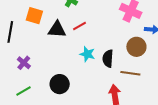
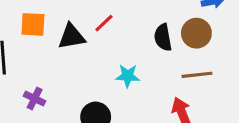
cyan star: (87, 54) -> (128, 76), moved
black semicircle: (108, 59) -> (163, 37), moved

